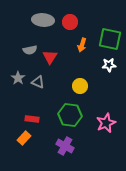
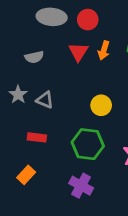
red triangle: (50, 57) -> (78, 52), moved
red rectangle: (32, 119) -> (37, 137), moved

